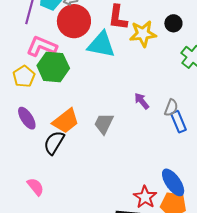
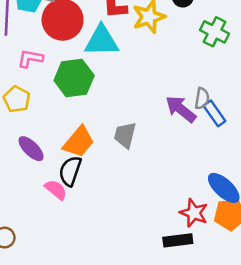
pink L-shape: (42, 46) -> (30, 58), size x0.7
green hexagon: (53, 67) -> (74, 78), moved
purple arrow: (142, 101) -> (181, 109), moved, size x1.5
pink semicircle: (36, 187) -> (56, 190), moved

